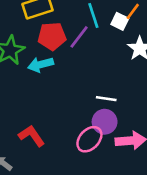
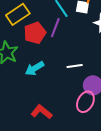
cyan arrow: (41, 64) -> (35, 68), moved
white line: (106, 99) -> (75, 66), moved

